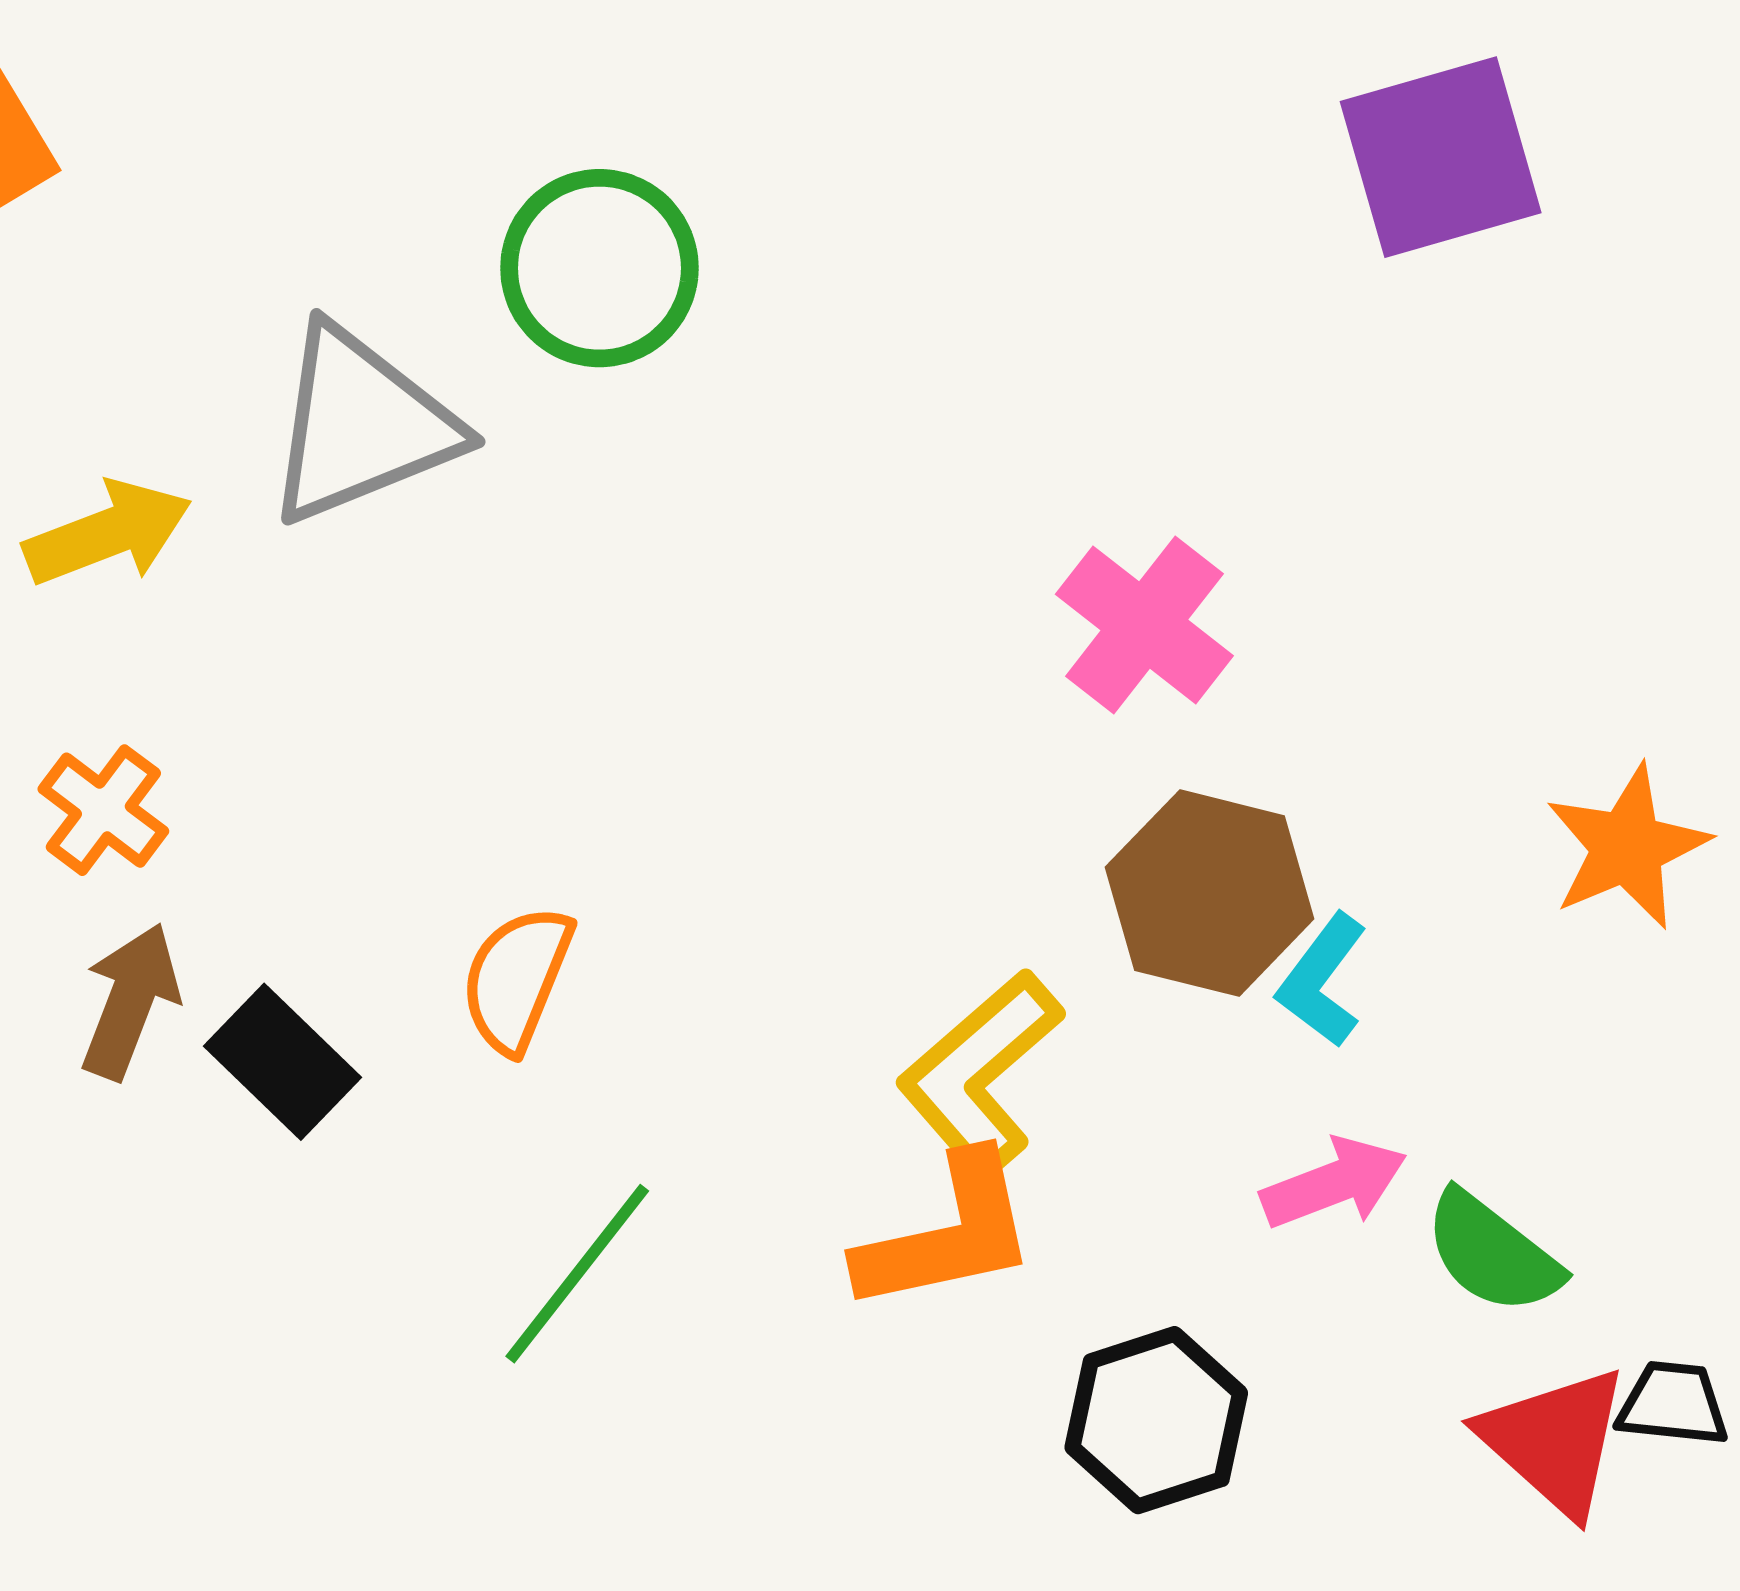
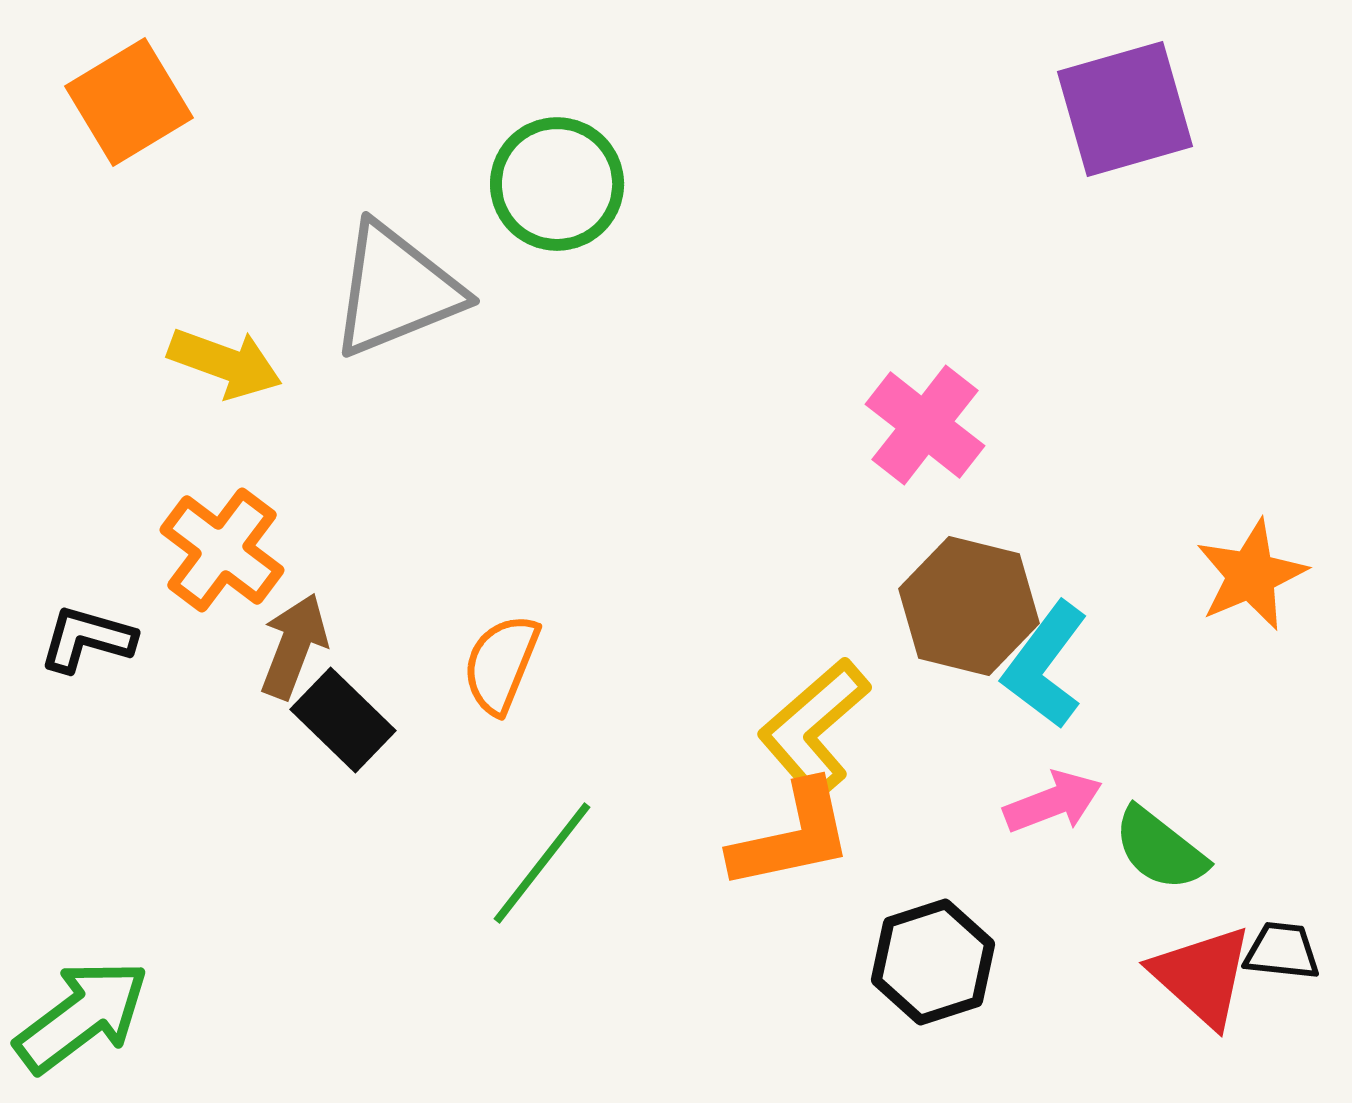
yellow arrow: (108, 533) -> (225, 363), turned 41
orange cross: (103, 810) -> (222, 550), size x1.4
cyan L-shape: (1322, 980) -> (1045, 665), size x1.4
brown arrow: (130, 1001) -> (294, 646), moved

